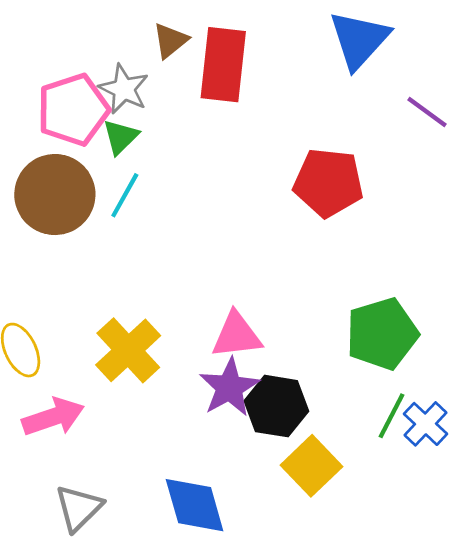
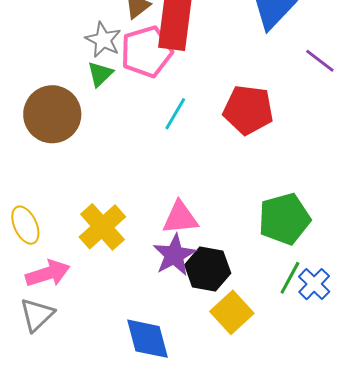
pink pentagon: (73, 110) -> (147, 52), moved
cyan line: (125, 195) -> (175, 114), moved
gray triangle: (79, 508) -> (37, 315), moved

